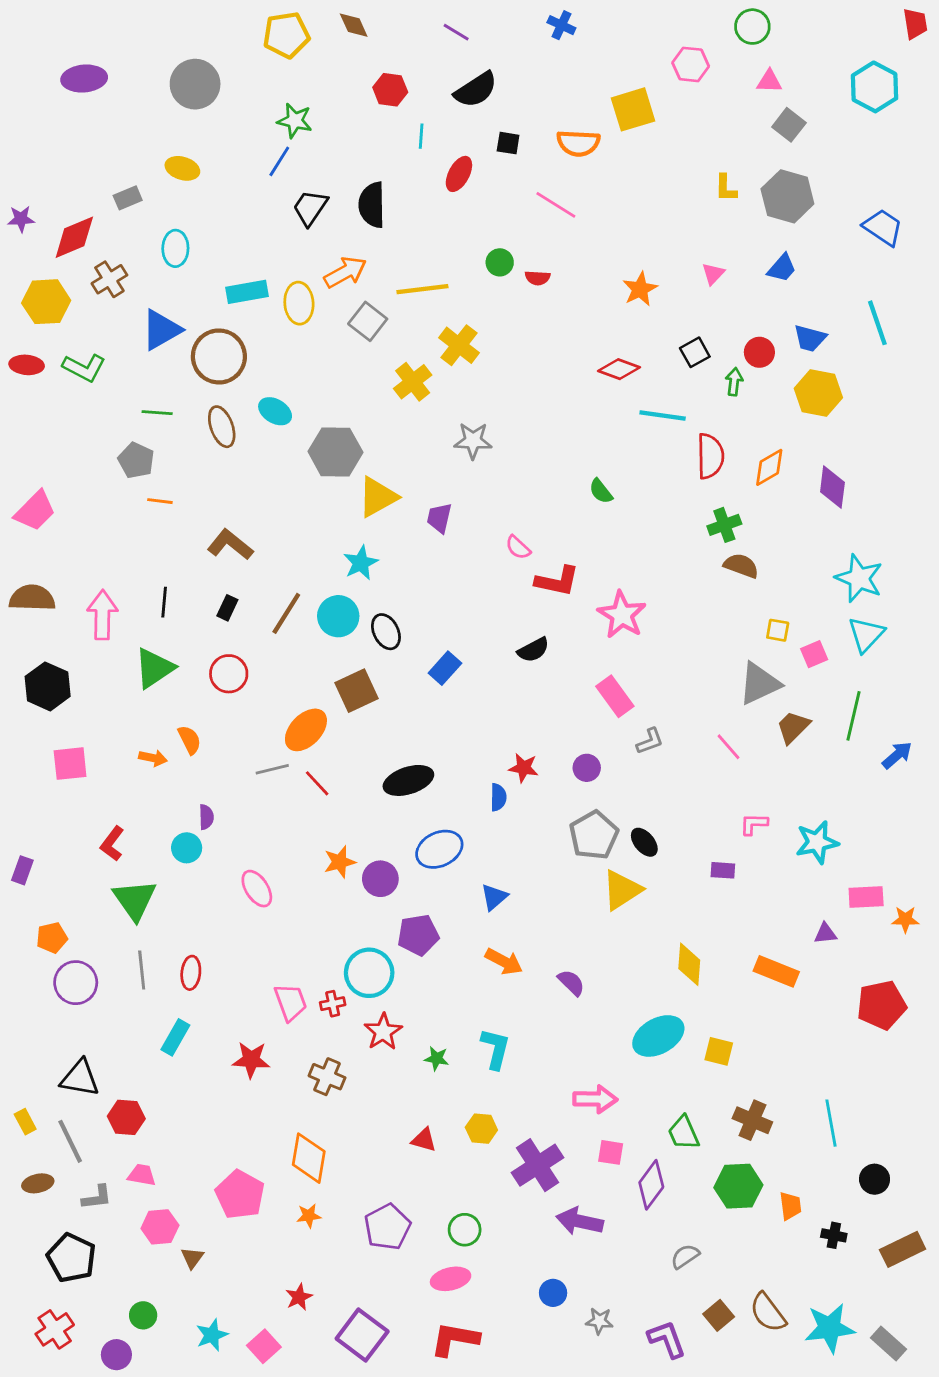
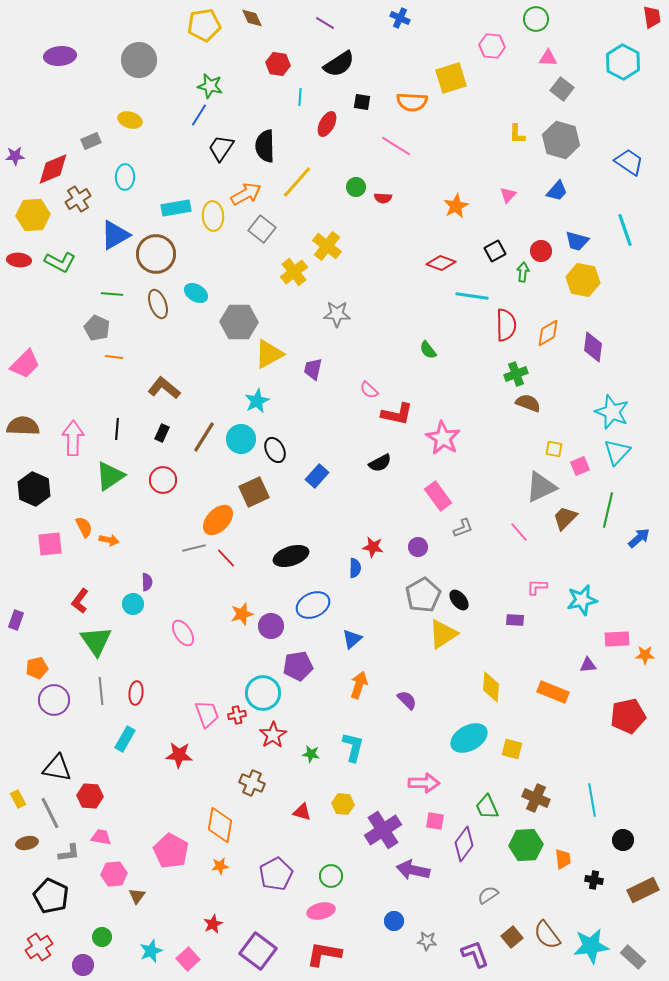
yellow line: (422, 289) -> (297, 182), moved, turned -42
orange semicircle: (189, 740) -> (84, 527), moved
orange arrow: (504, 962) -> (359, 685), turned -100
brown cross: (327, 1077) -> (252, 783), moved

